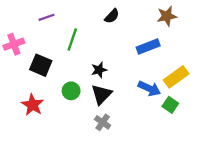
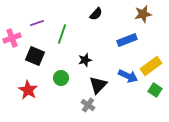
purple line: (47, 17) -> (37, 23), moved
black triangle: (101, 94) -> (98, 85), moved
green square: (170, 105) -> (155, 90), moved

